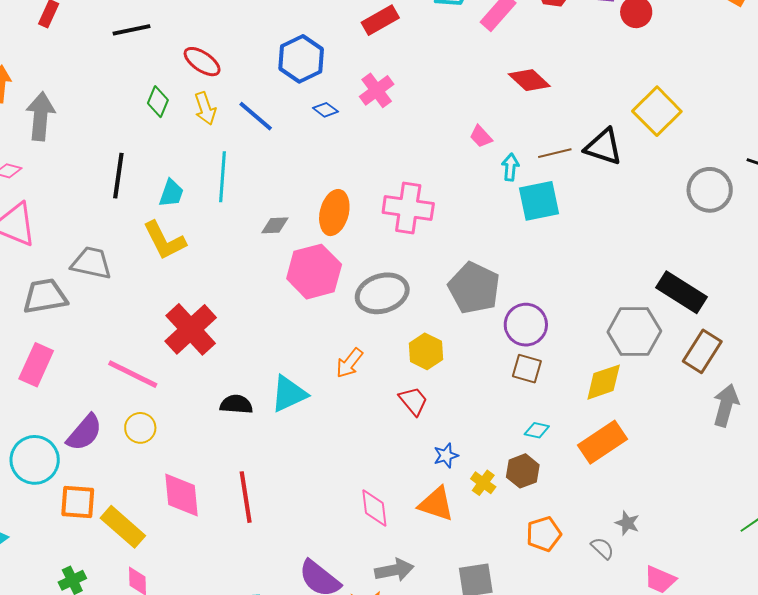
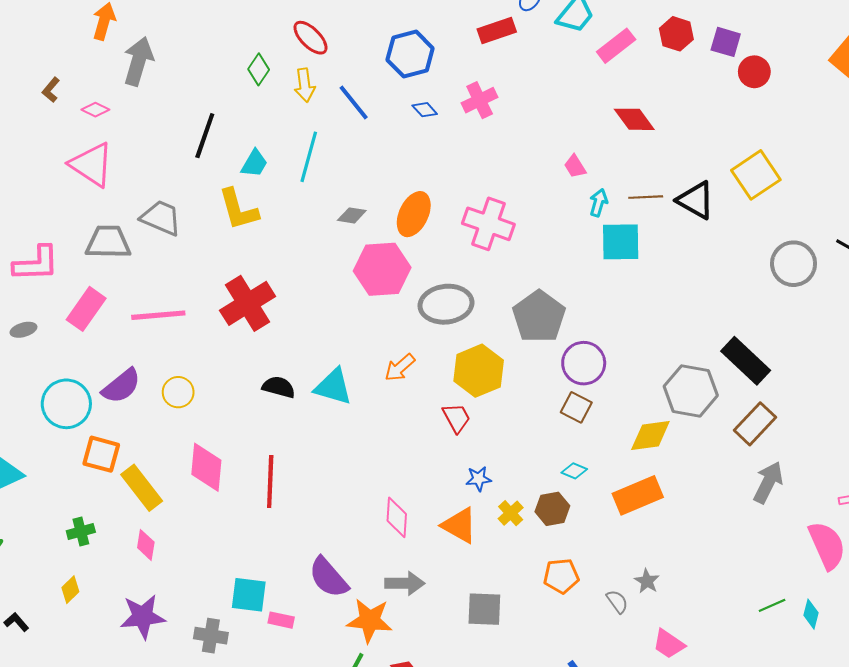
yellow hexagon: (426, 351) -> (479, 371), size x1.4
pink line: (133, 374) -> (158, 315), moved, turned -42
cyan triangle: (289, 394) -> (333, 387), turned 30

